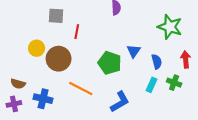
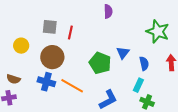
gray square: (56, 16) -> (50, 27), moved
yellow circle: (37, 48) -> (21, 46), moved
green cross: (174, 83) -> (147, 102), moved
blue cross: (43, 99) -> (46, 82), moved

